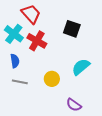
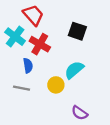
blue semicircle: (15, 61) -> (28, 66), moved
cyan semicircle: (81, 67) -> (74, 70), moved

